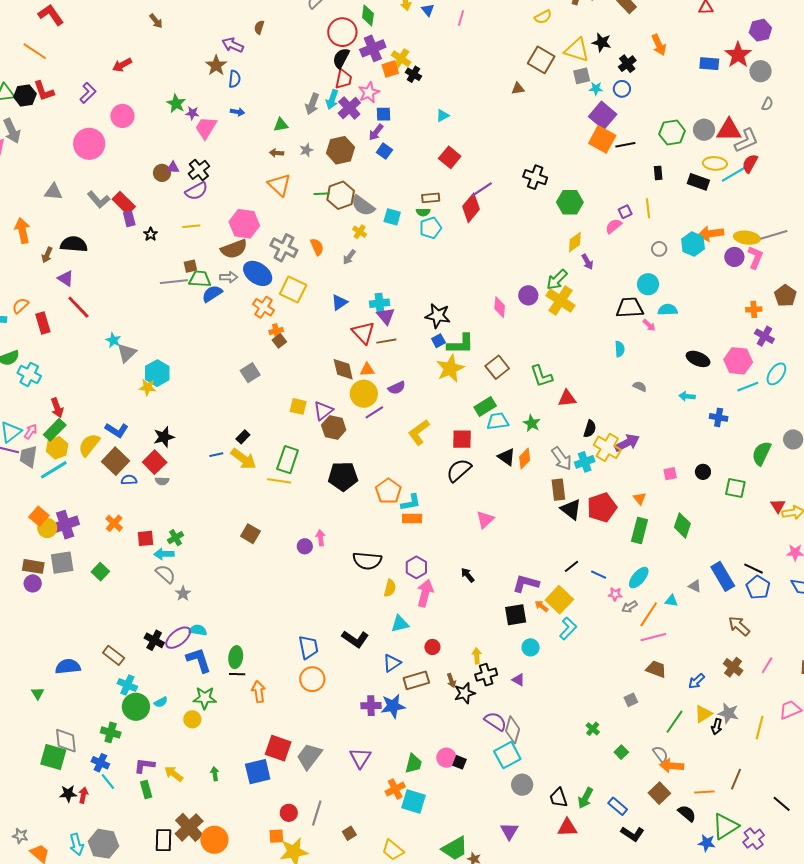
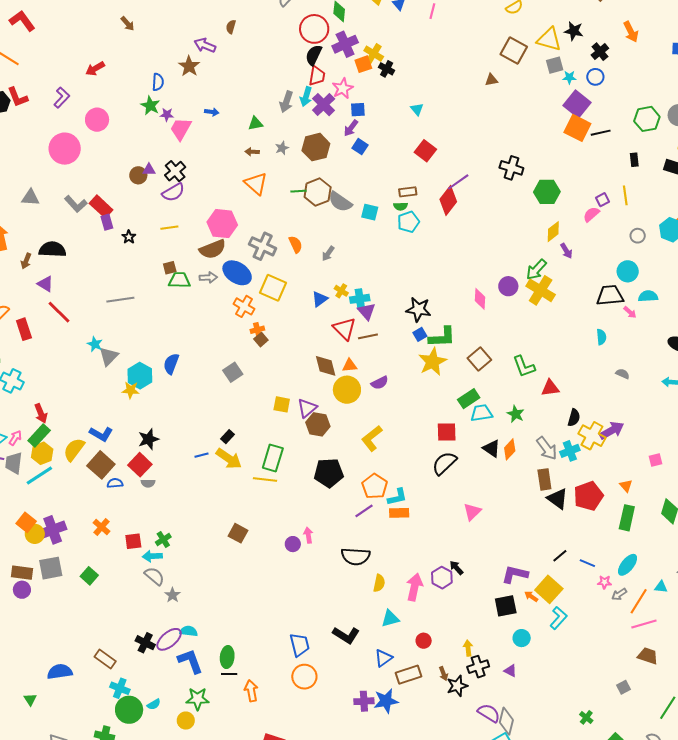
blue semicircle: (235, 79) -> (158, 82), moved
cyan triangle: (443, 116) -> (417, 109), turned -40
yellow cross: (360, 232) -> (341, 291), moved
gray line: (174, 282) -> (120, 300), moved
blue semicircle: (212, 294) -> (171, 364), moved, turned -35
purple line: (374, 412) -> (364, 511), moved
yellow L-shape: (419, 432) -> (372, 438), moved
purple hexagon: (416, 567) -> (442, 578), moved

